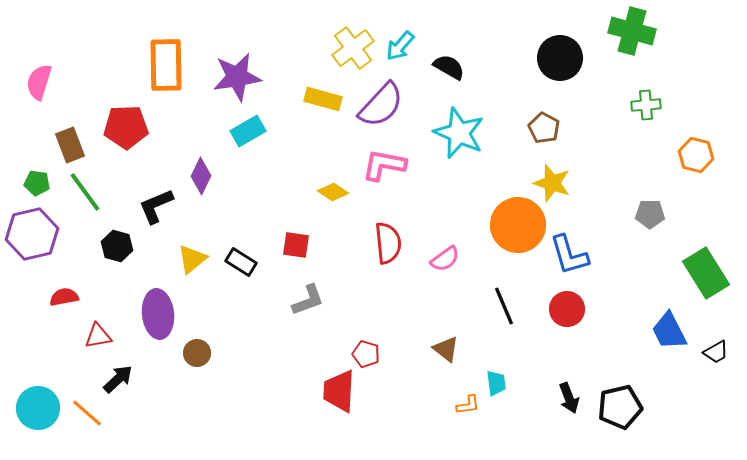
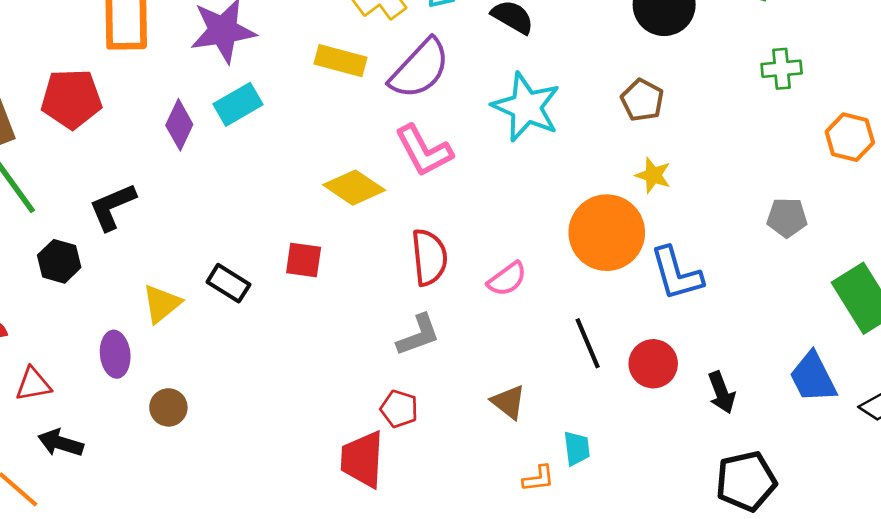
pink L-shape: (384, 165) -> (424, 151), turned -129
purple diamond: (201, 176) -> (179, 125), moved
yellow star: (552, 183) -> (653, 175), size x0.7
yellow diamond: (333, 192) -> (354, 188), size x1.4
yellow triangle: (192, 259) -> (162, 304), moved
gray L-shape: (308, 300) -> (418, 335), moved
red circle: (567, 309) -> (653, 364), moved
purple ellipse: (158, 314) -> (115, 354), size x0.7
black arrow: (118, 379) -> (61, 443), turned -120
black arrow: (569, 398) -> (721, 392), moved

